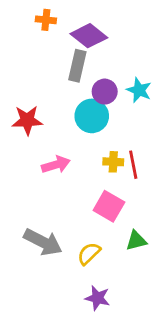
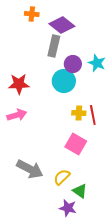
pink arrow: (56, 165) -> (17, 115), moved
green triangle: (136, 241) -> (80, 191), moved, turned 49

